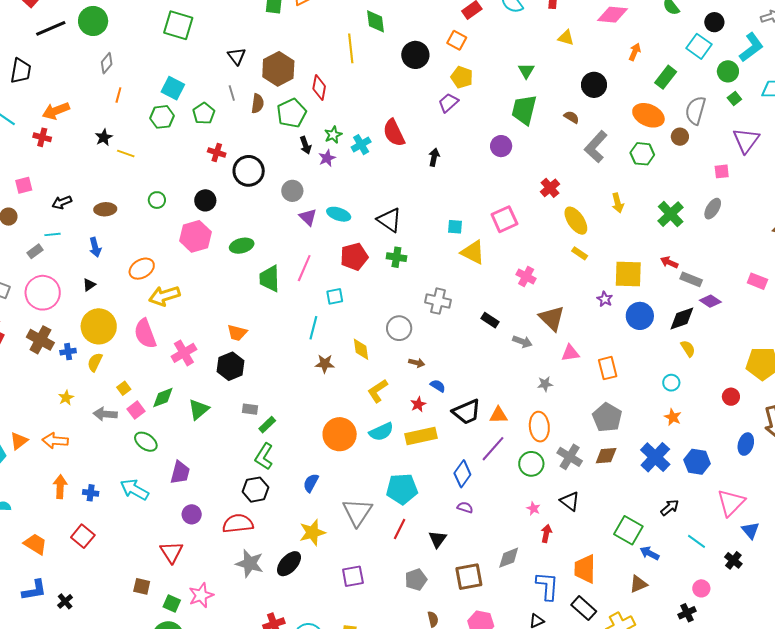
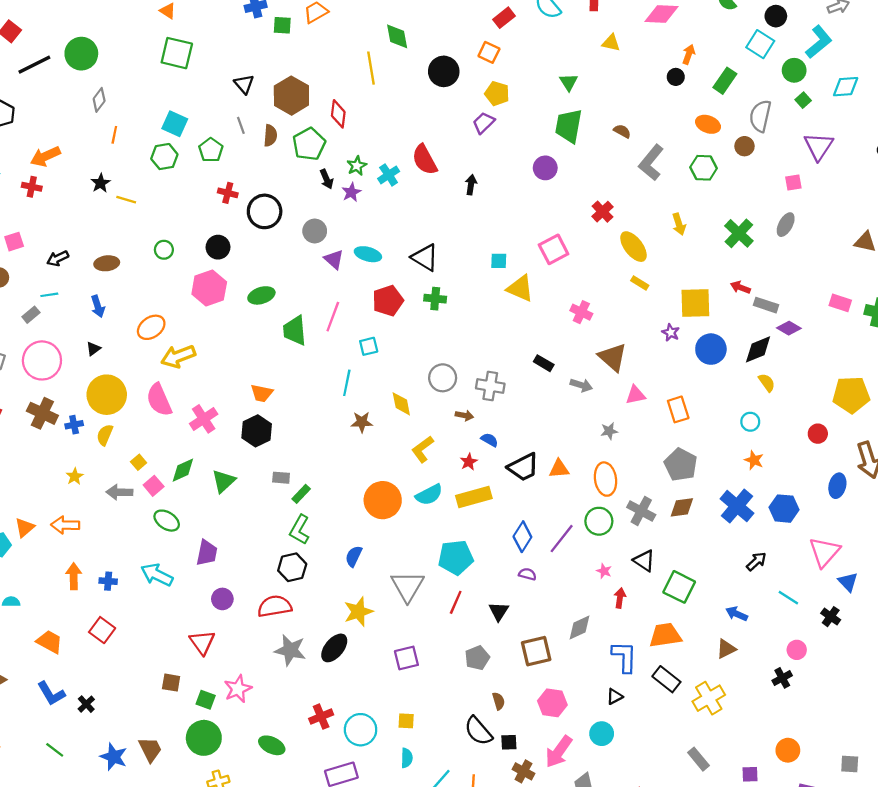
black circle: (594, 85) -> (676, 77), moved, size x0.6
orange ellipse: (648, 115) -> (708, 124), size x0.7
gray cross: (438, 301) -> (490, 386), moved
purple line: (493, 449) -> (562, 539), moved
green square: (628, 530) -> (679, 587), moved
orange trapezoid: (585, 569) -> (665, 635), turned 84
blue L-shape: (34, 590) -> (51, 694), turned 72

